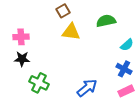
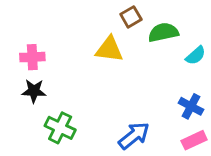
brown square: (63, 11) -> (131, 17), moved
cyan semicircle: (127, 45) -> (196, 55), moved

